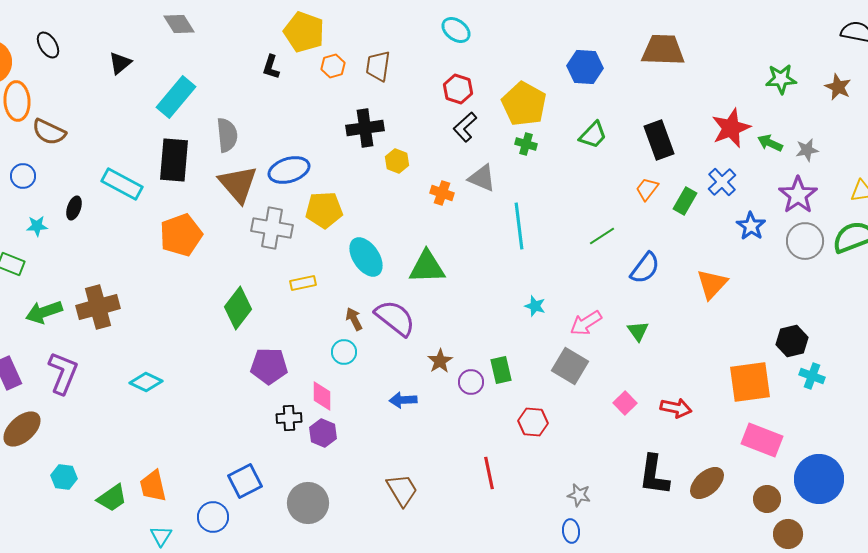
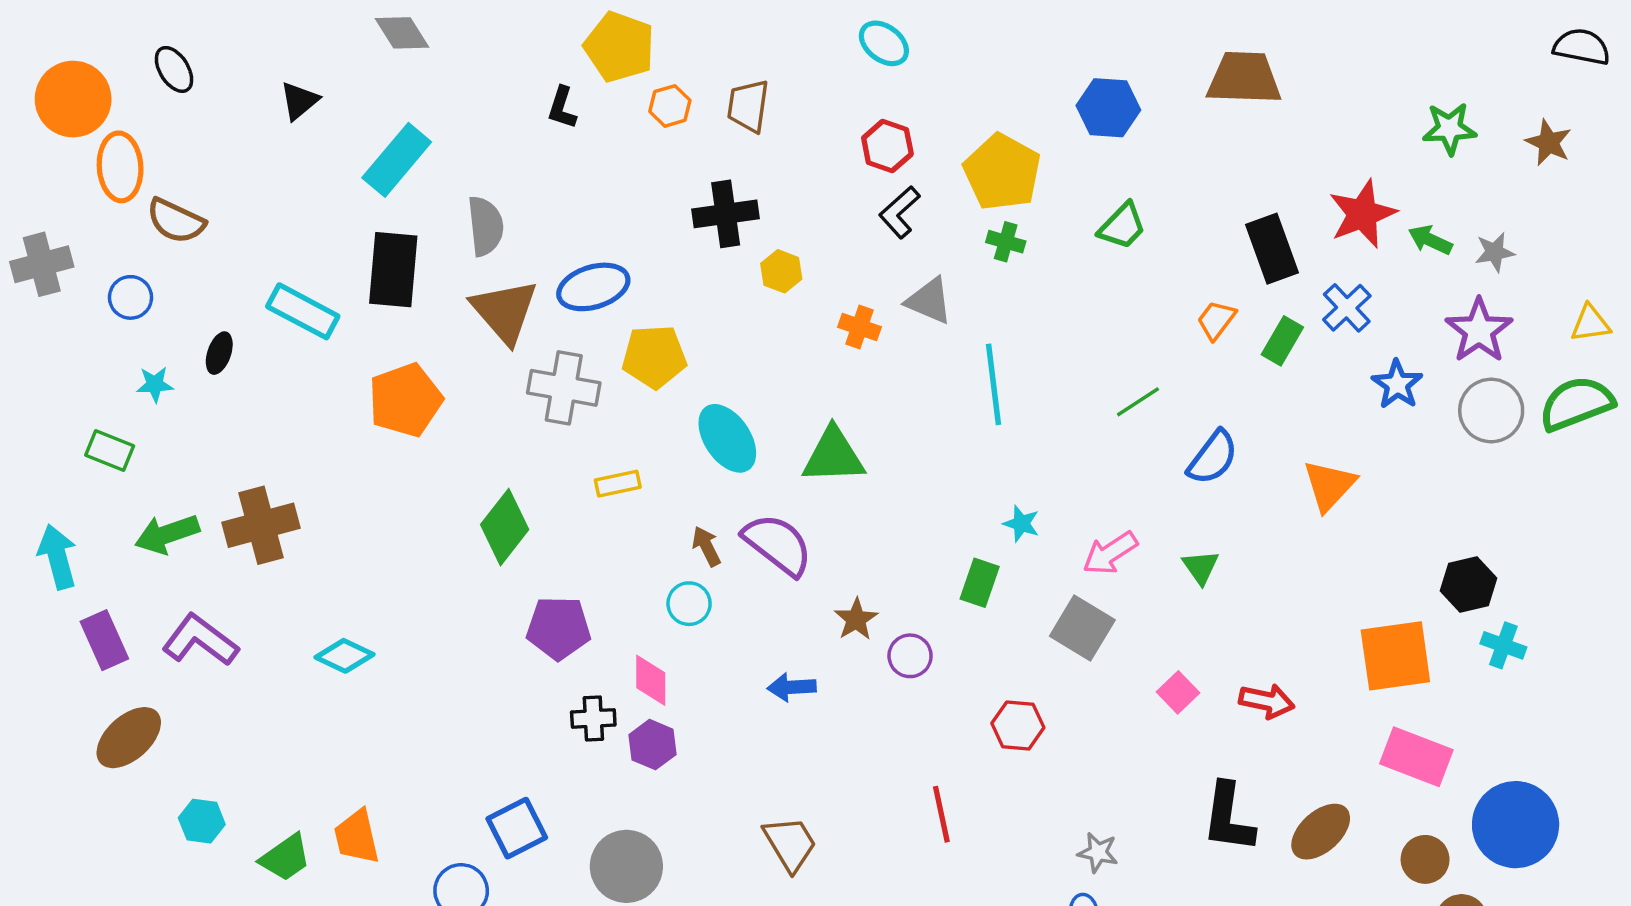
black rectangle: (659, 140) -> (1272, 249), moved
green rectangle: (501, 370) -> (980, 583), moved, turned 32
purple L-shape: (63, 373) -> (200, 640), turned -75

